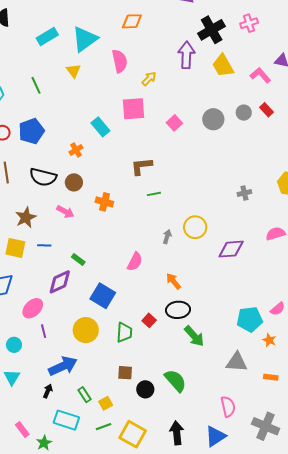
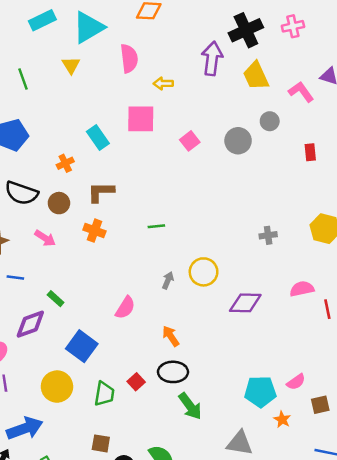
yellow arrow: (149, 79) -> (163, 83), turned -140
red rectangle: (267, 110) -> (310, 152), moved, turned 32
gray circle: (244, 113) -> (270, 121), moved
brown L-shape: (141, 166) -> (101, 192), moved

